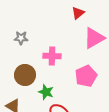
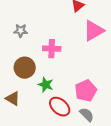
pink pentagon: (86, 76) -> (86, 91), moved

